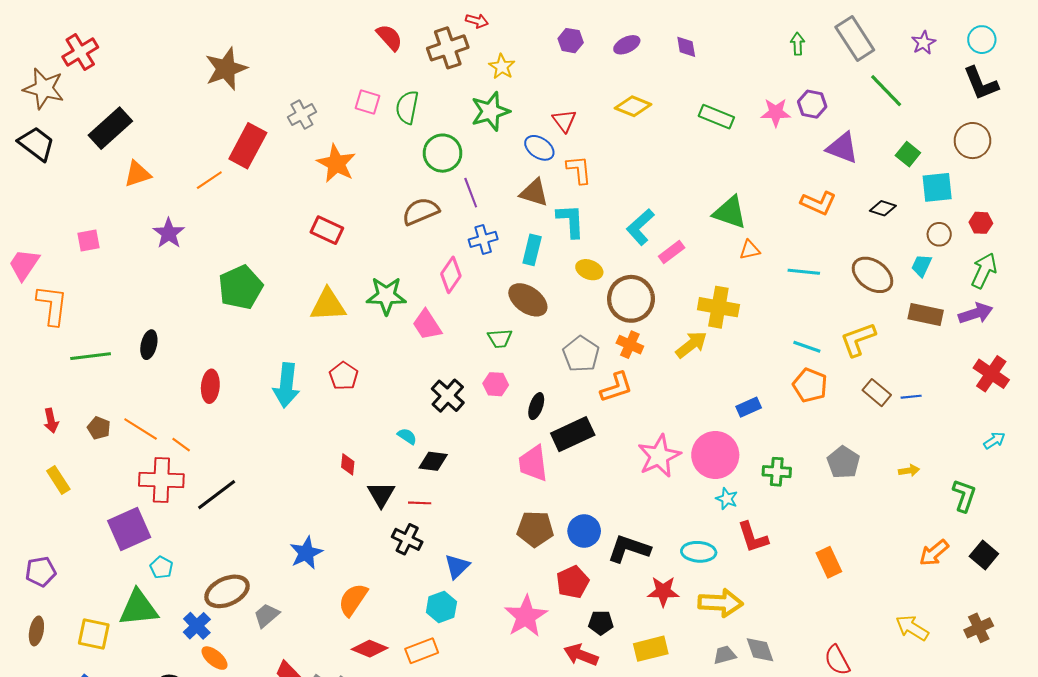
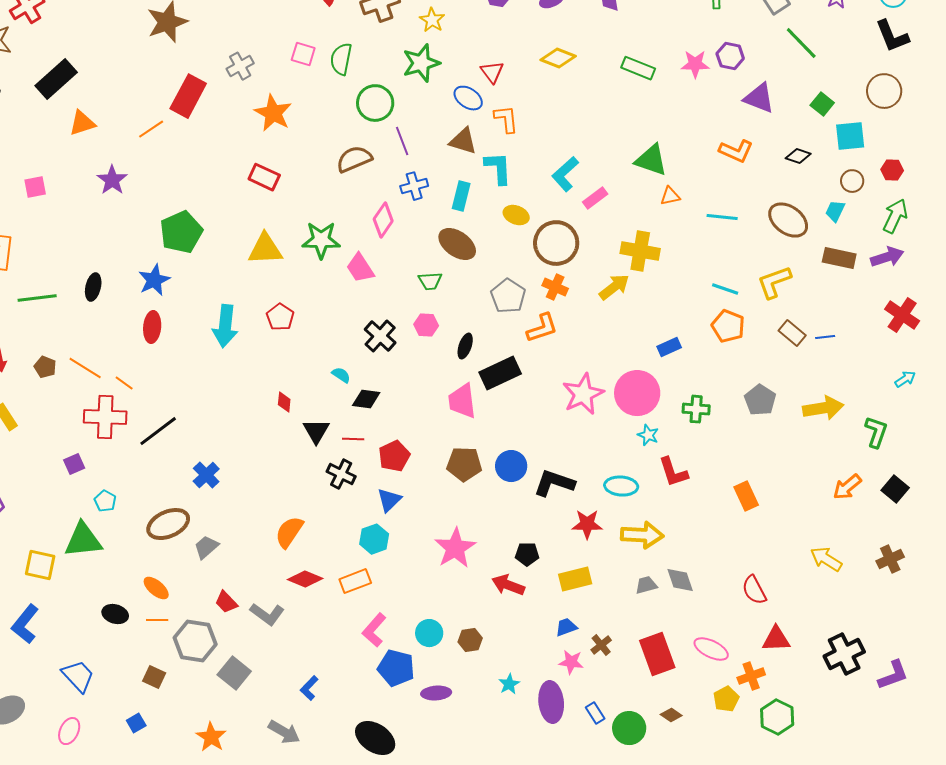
yellow arrow: (909, 471) -> (823, 408), size x2.0
purple square: (129, 529) -> (74, 464), size x0.5
blue star: (306, 553) -> (154, 280), moved
red pentagon: (573, 582) -> (394, 456), moved
blue cross: (197, 626) -> (206, 475), moved

